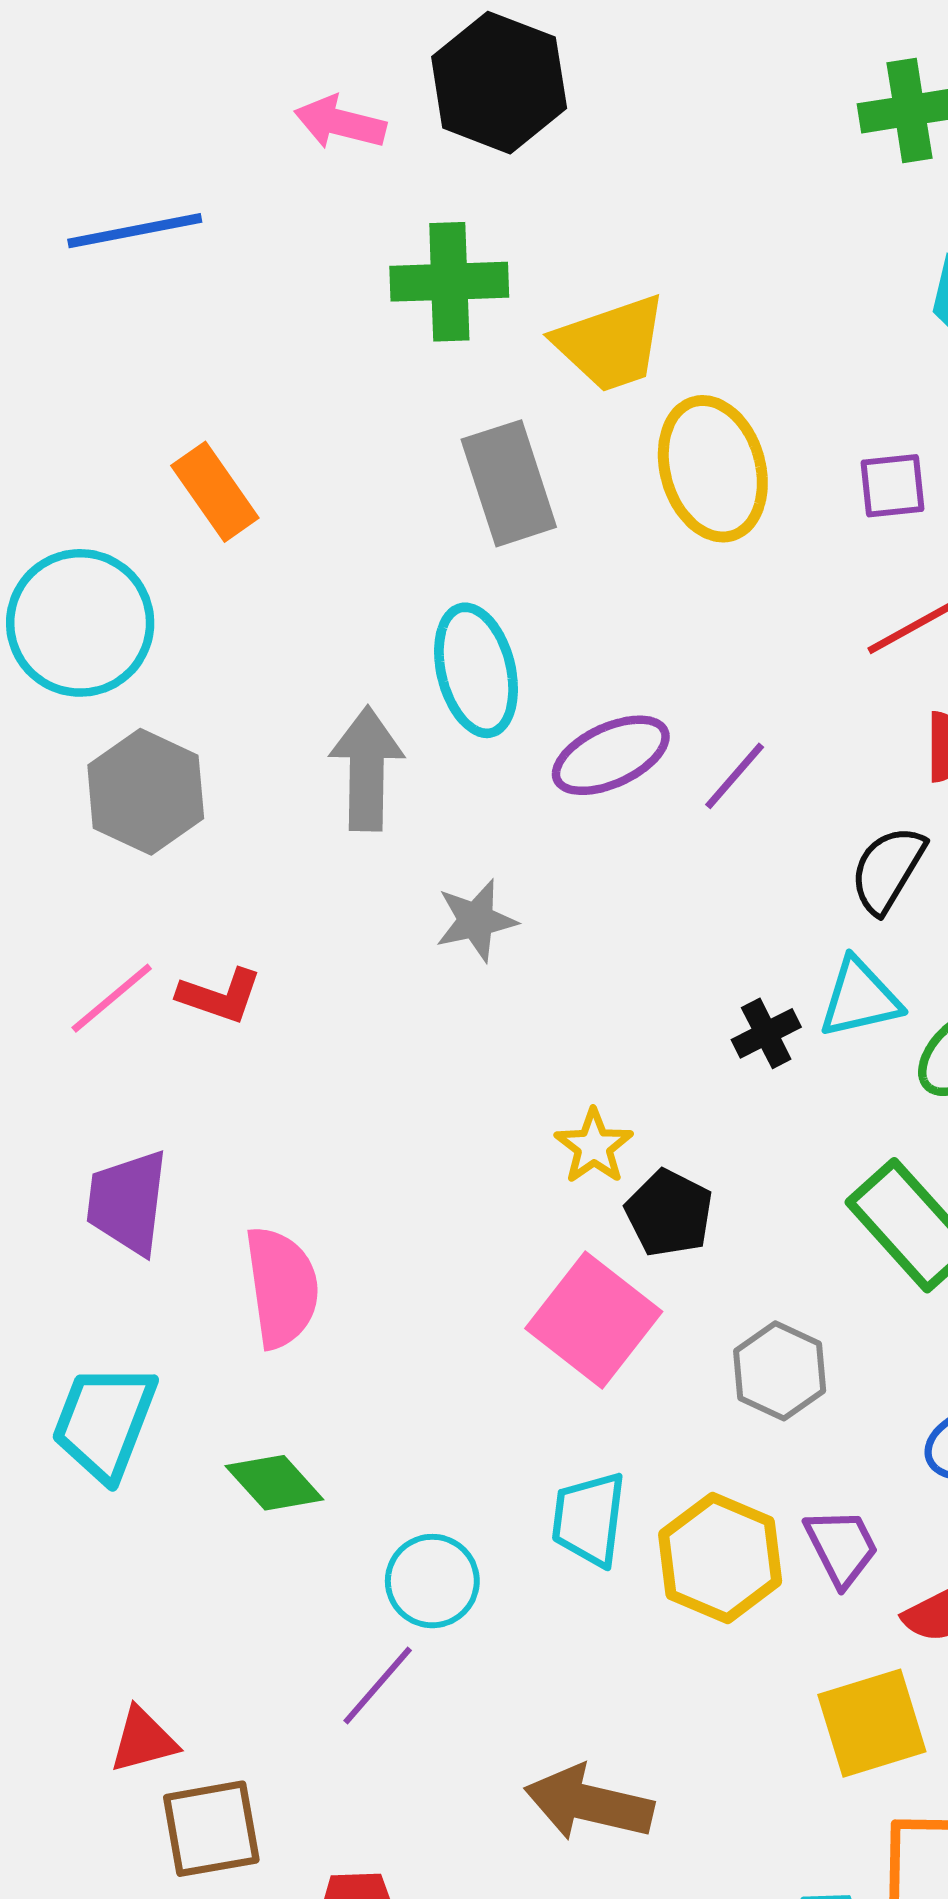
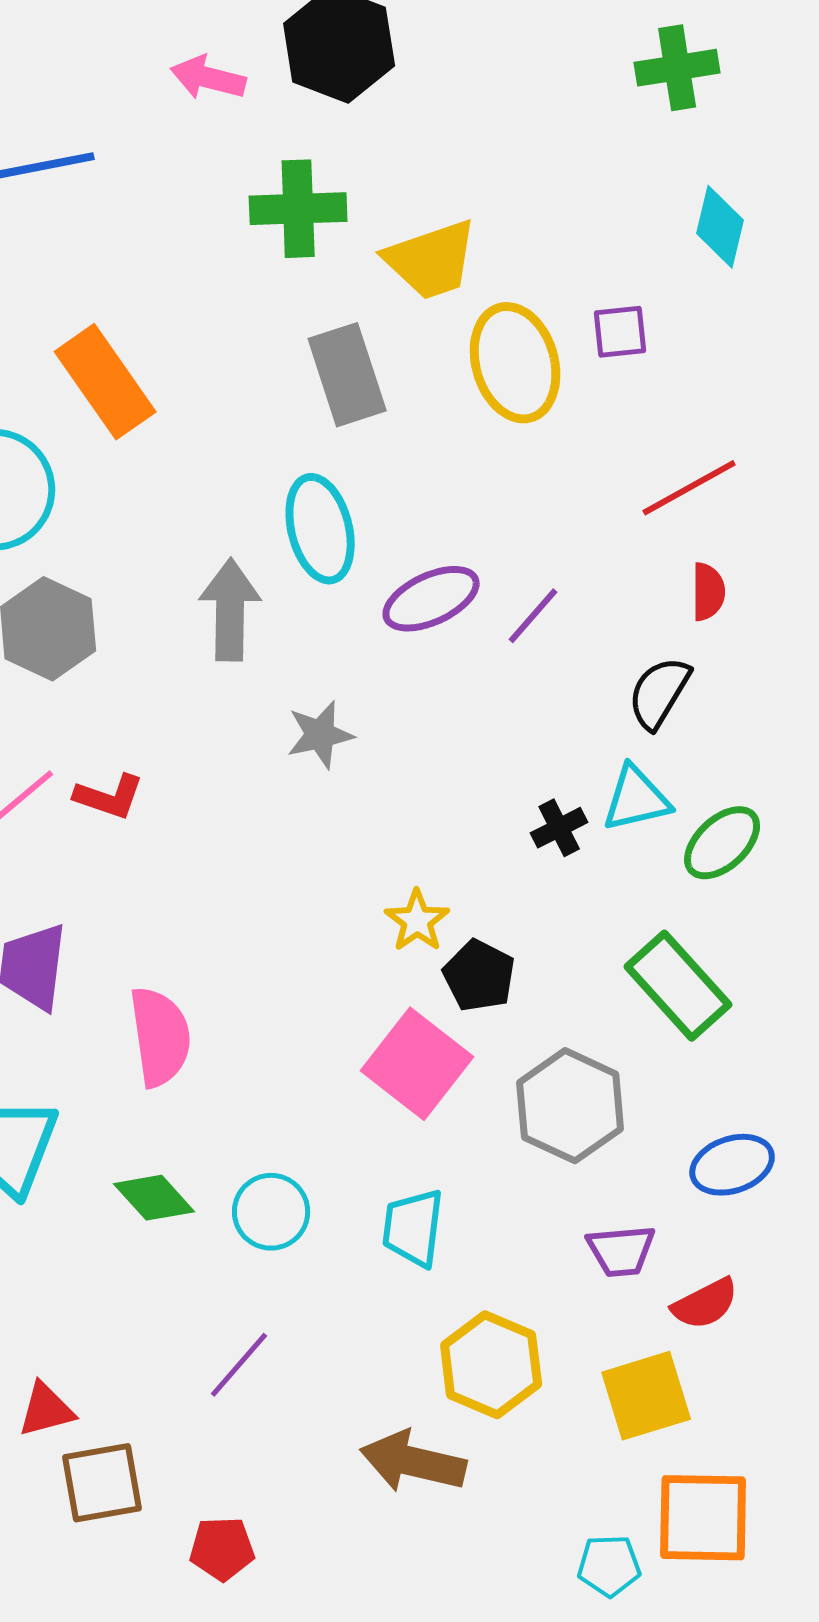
purple square: (893, 486) -> (620, 332), moved
orange rectangle: (215, 492) -> (105, 382), size x1.4
gray hexagon: (780, 1371) -> (570, 1106), size x1.4
purple trapezoid: (842, 1547) -> (621, 1251), turned 112
yellow hexagon: (720, 1558) -> (491, 1365), moved
cyan circle: (432, 1581) -> (271, 1212), moved

